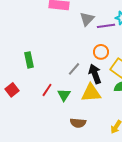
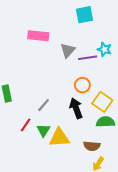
gray line: (74, 69) -> (44, 105), moved
yellow triangle: (91, 93) -> (59, 138), moved
brown semicircle: (78, 123) -> (92, 146), moved

